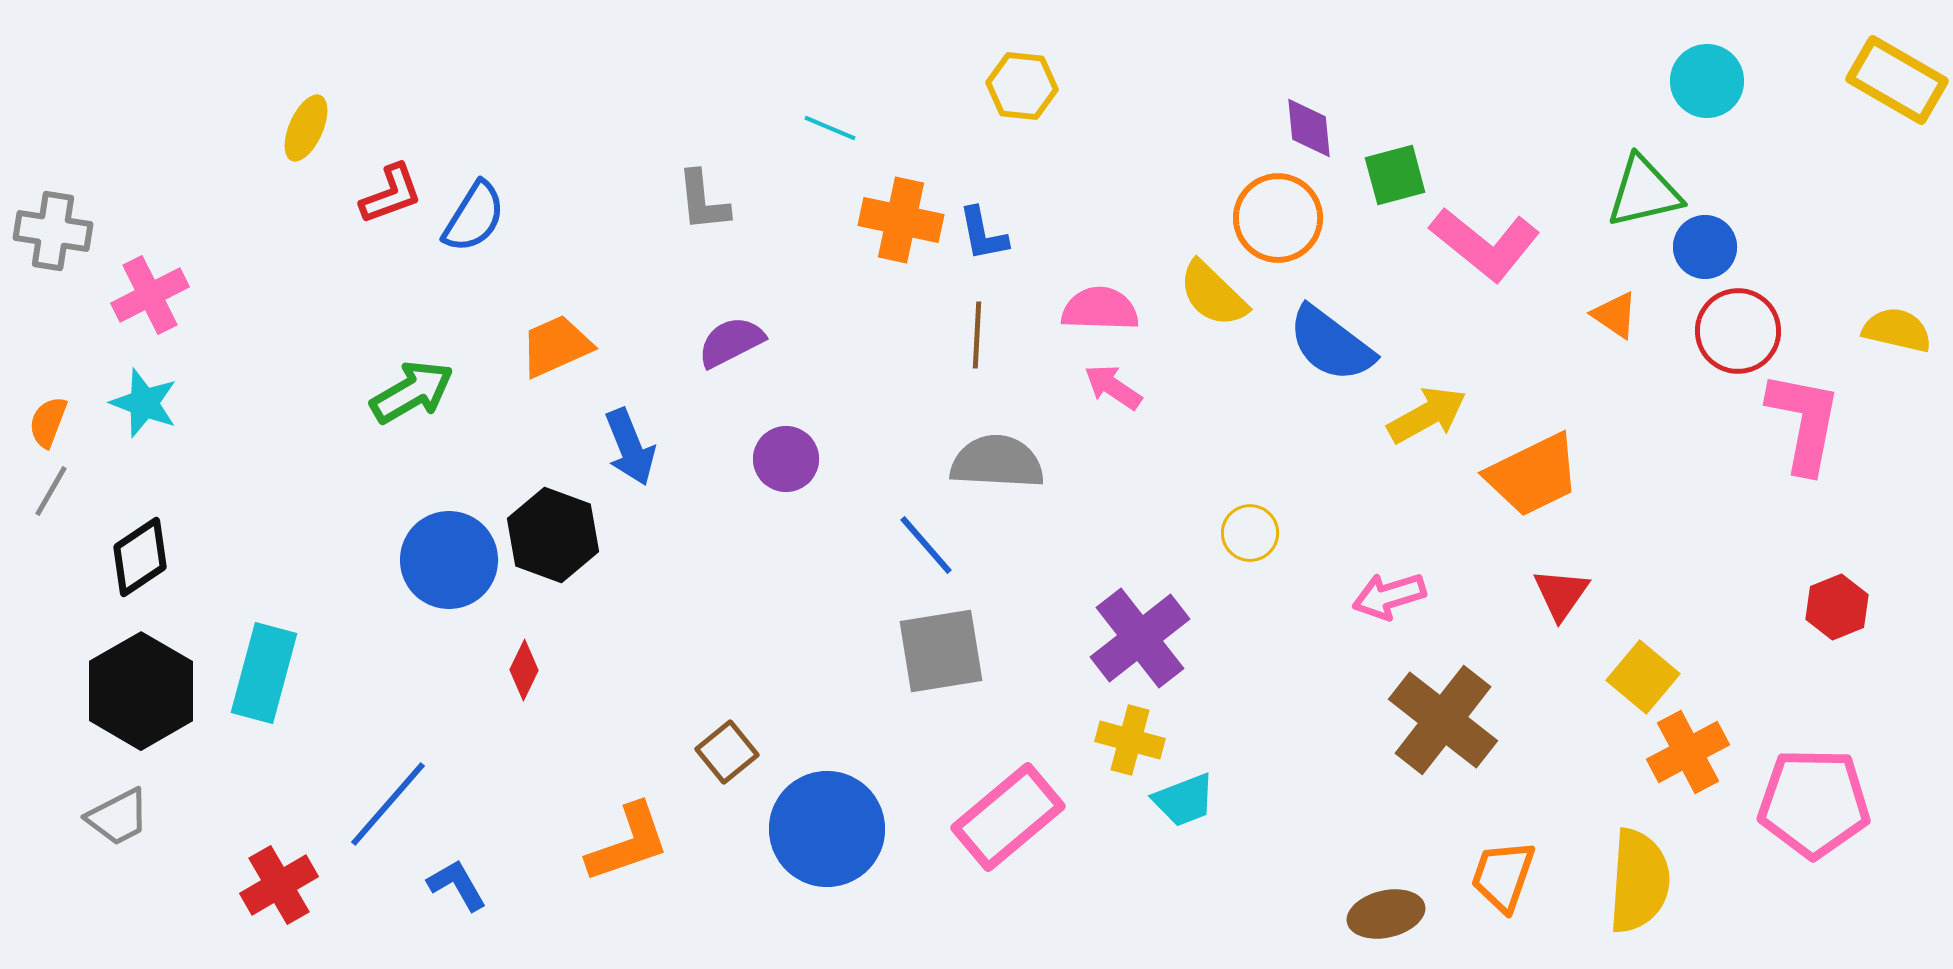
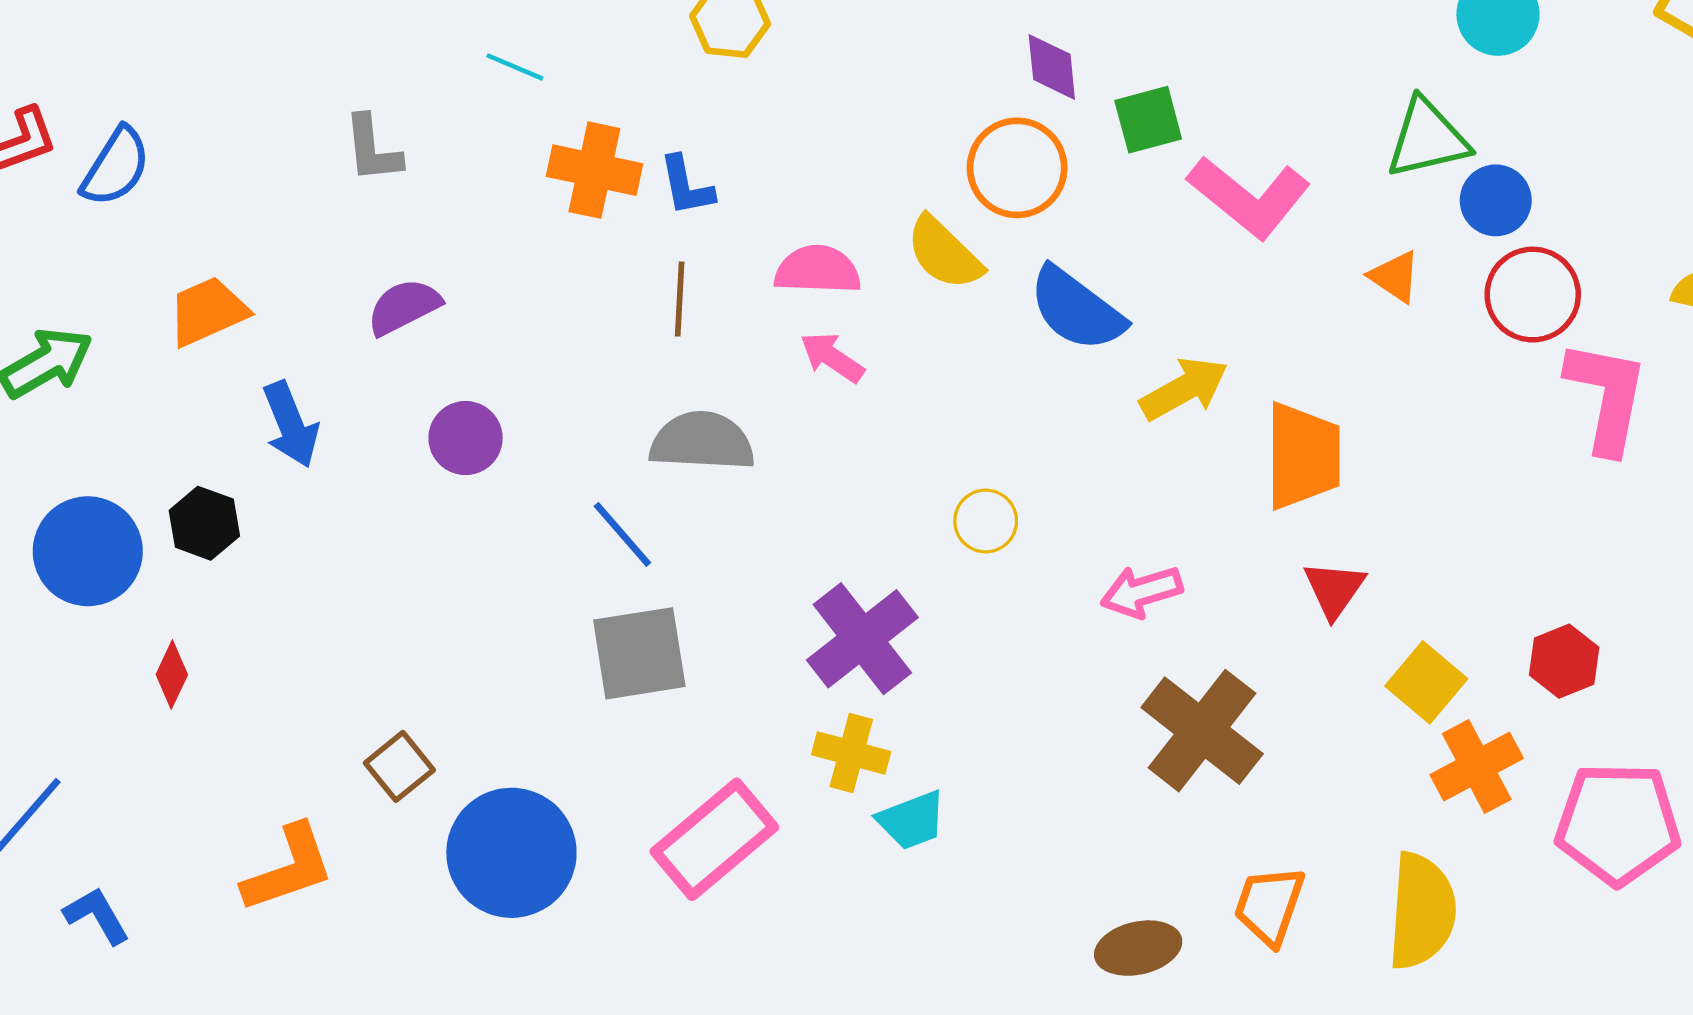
orange trapezoid: (1533, 475) -> (1303, 456), turned -64
black hexagon: (553, 535) -> (204, 523), size x0.7
red hexagon: (1837, 607) -> (1564, 661), moved

